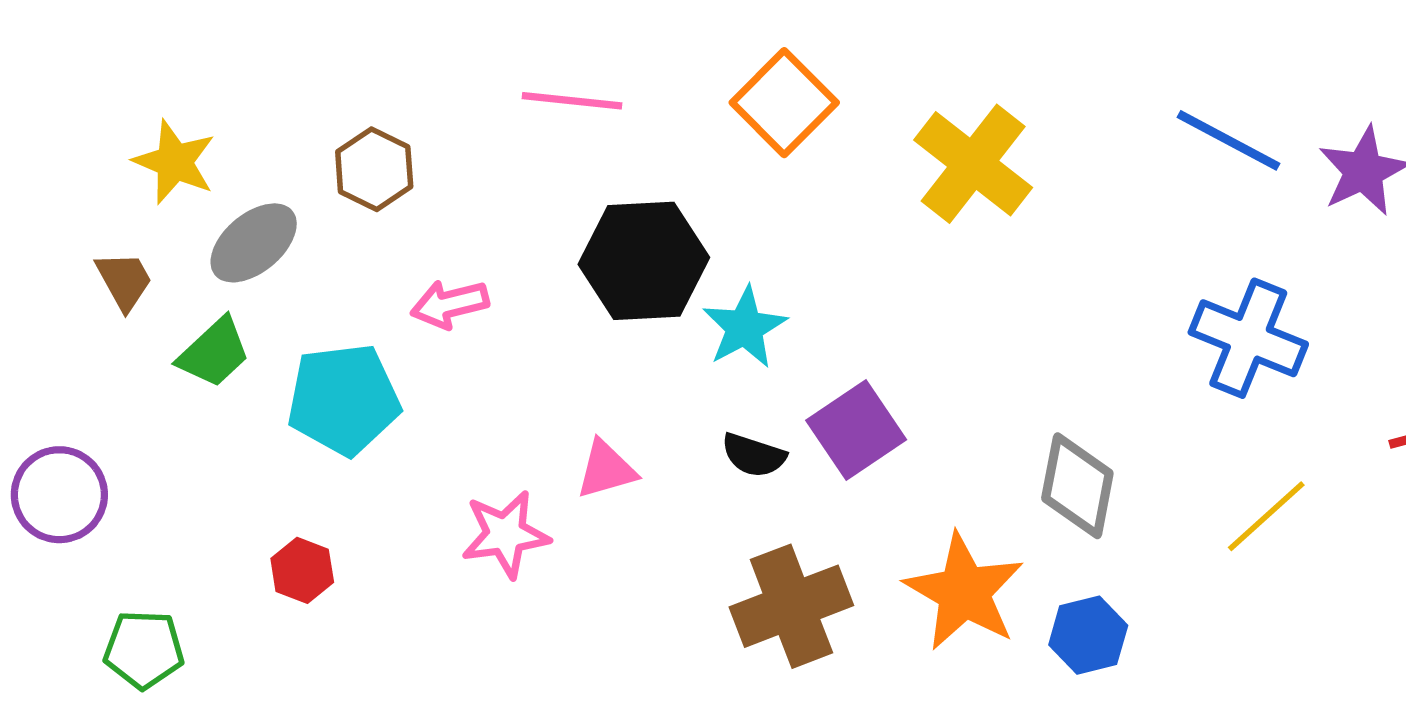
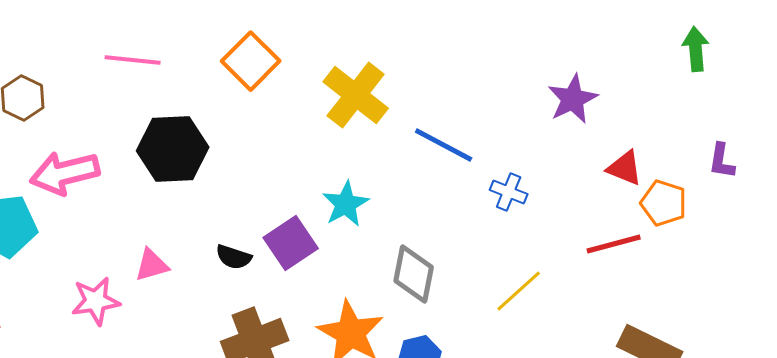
blue line: (1229, 140) -> (444, 145), moved
pink arrow: (450, 304) -> (65, 173), size x1.6
cyan star: (745, 327) -> (346, 204), moved
blue cross: (1248, 338) -> (509, 192), size x0.6

